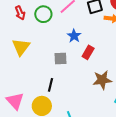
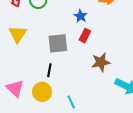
blue star: (74, 36) -> (81, 16), moved
gray square: (61, 59) -> (58, 43), size x1.5

